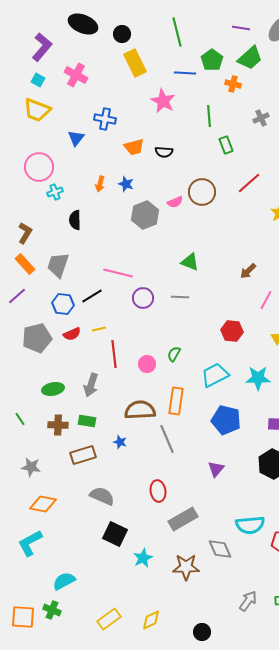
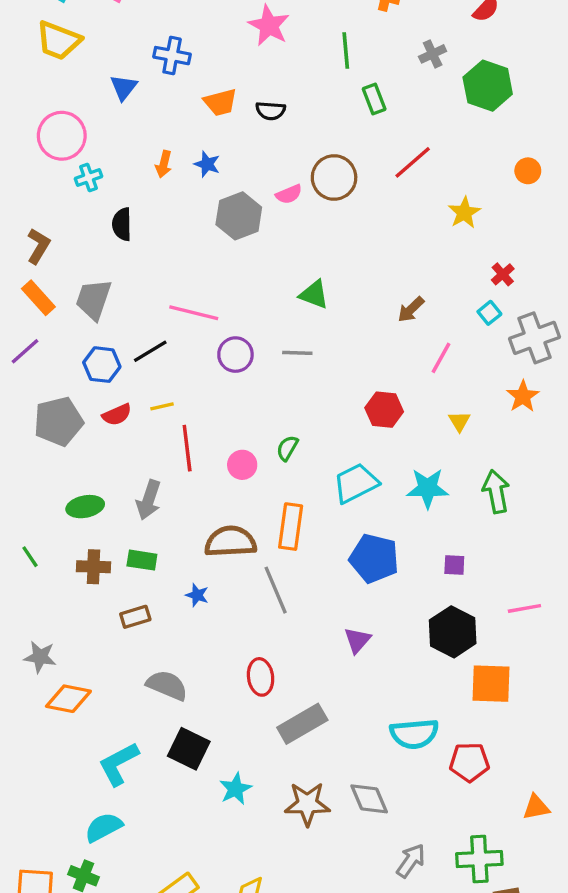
brown rectangle: (83, 455) -> (135, 617), size x0.7
gray star: (31, 467) -> (40, 657), moved
cyan L-shape: (30, 543) -> (119, 764), moved
gray diamond: (220, 549) -> (369, 799), moved

